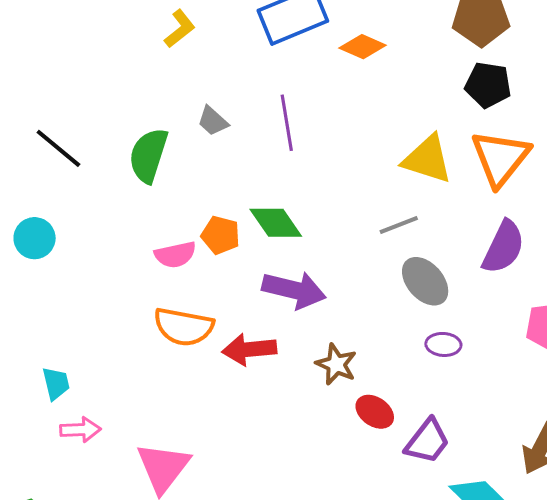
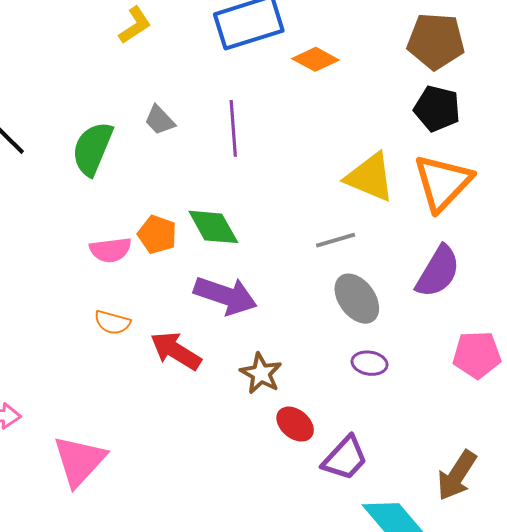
orange semicircle: (184, 327) -> (112, 322), size x0.6
red arrow: (249, 349) -> (176, 351), turned 32

